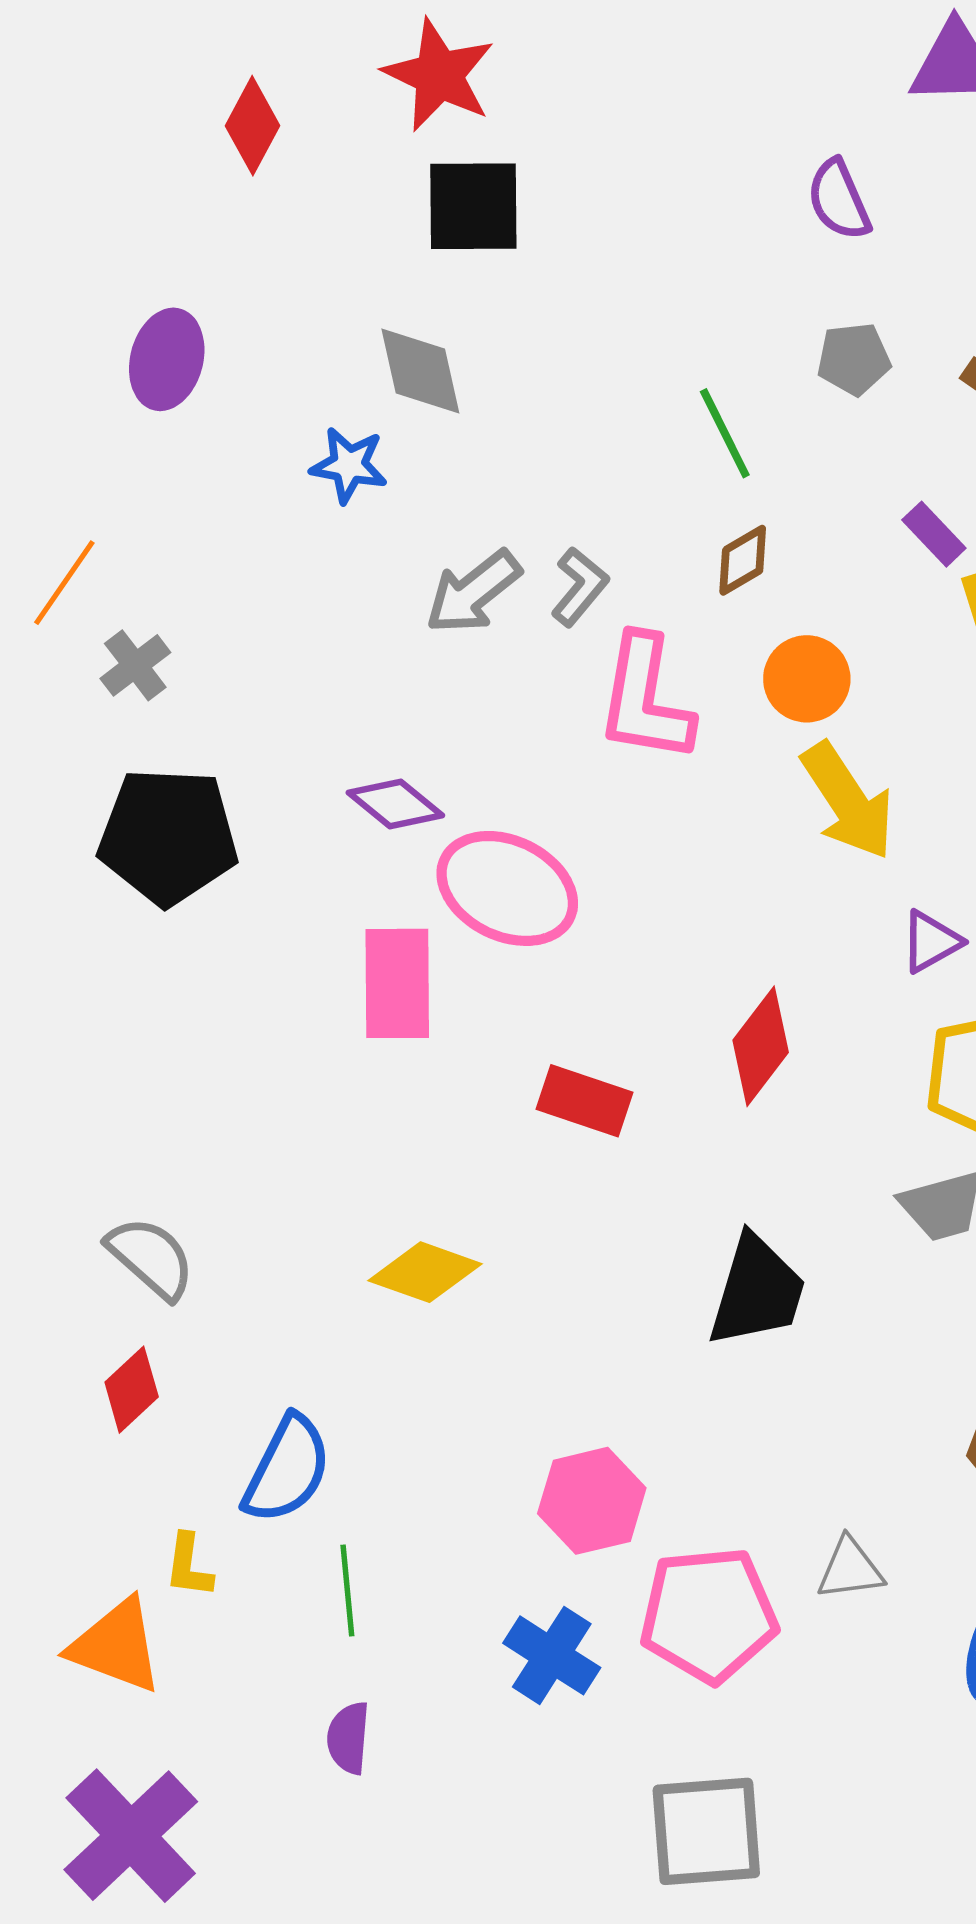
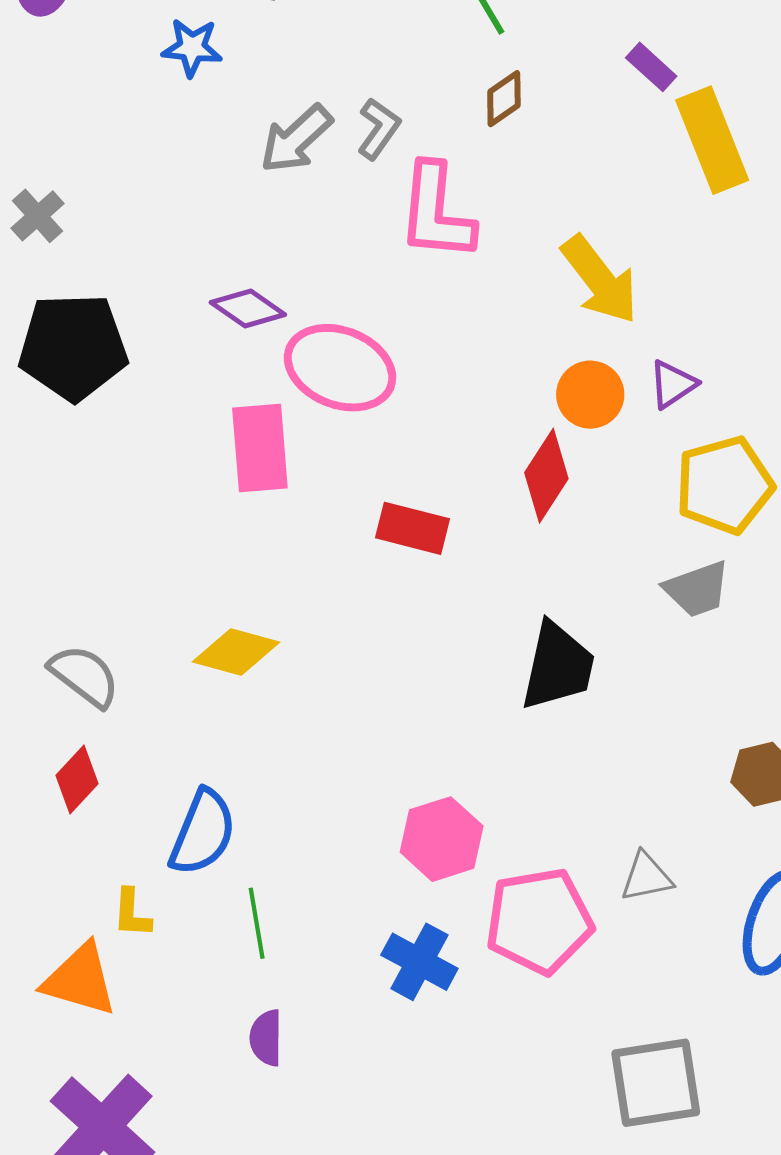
orange circle: (807, 679) -> (590, 395), moved
yellow diamond: (425, 1272) -> (236, 652), moved
gray square: (706, 1831) -> (656, 1083), moved

